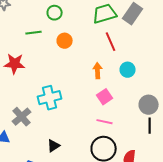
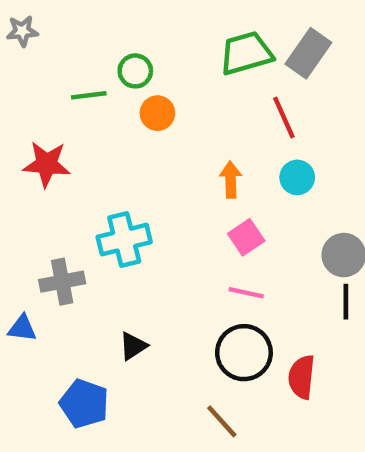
green circle: (55, 13) -> (135, 71), moved
red line: (111, 42) -> (284, 118), moved
gray cross: (22, 117) -> (62, 282), turned 30

